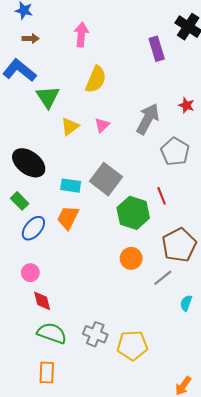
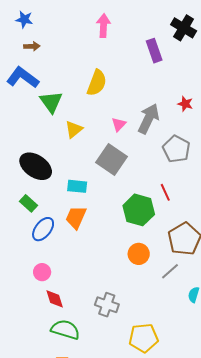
pink arrow: (81, 35) -> (103, 26), moved
pink triangle: (102, 125) -> (119, 124), moved
gray square: (106, 179) -> (112, 160), moved
gray cross: (95, 334) -> (107, 305), moved

